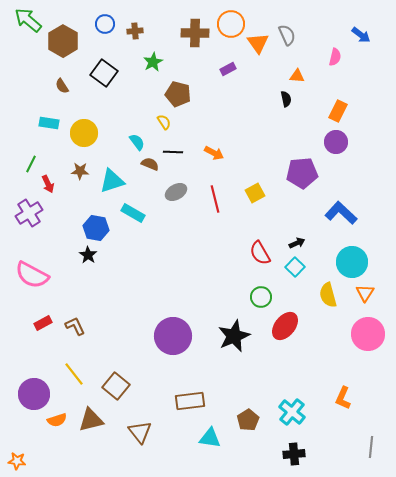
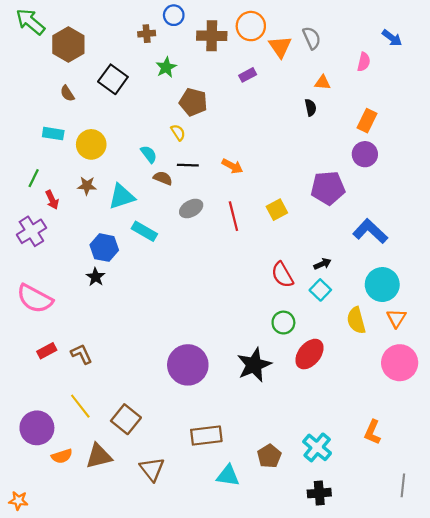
blue circle: (105, 24) -> (174, 15), moved

